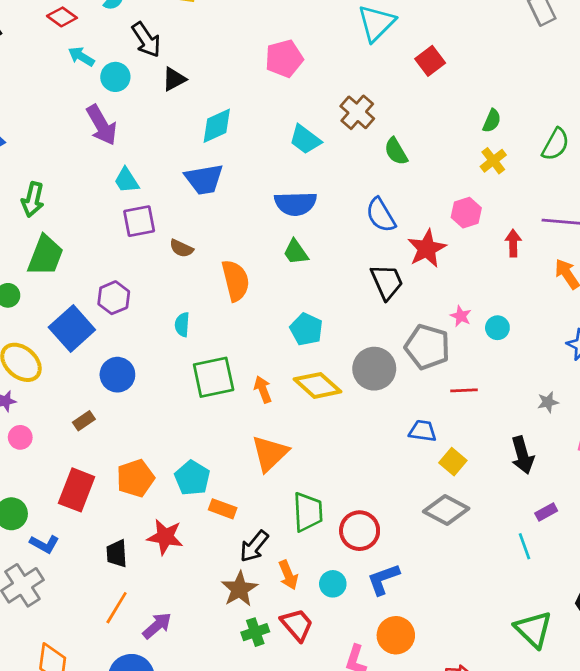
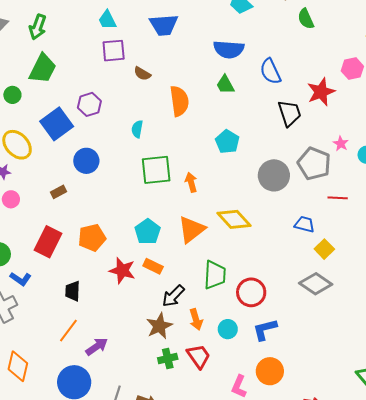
blue semicircle: (381, 215) -> (270, 71), moved
yellow diamond: (318, 385) -> (234, 219), moved
cyan pentagon: (192, 478) -> (148, 232), moved
red star: (165, 537) -> (122, 271), moved

